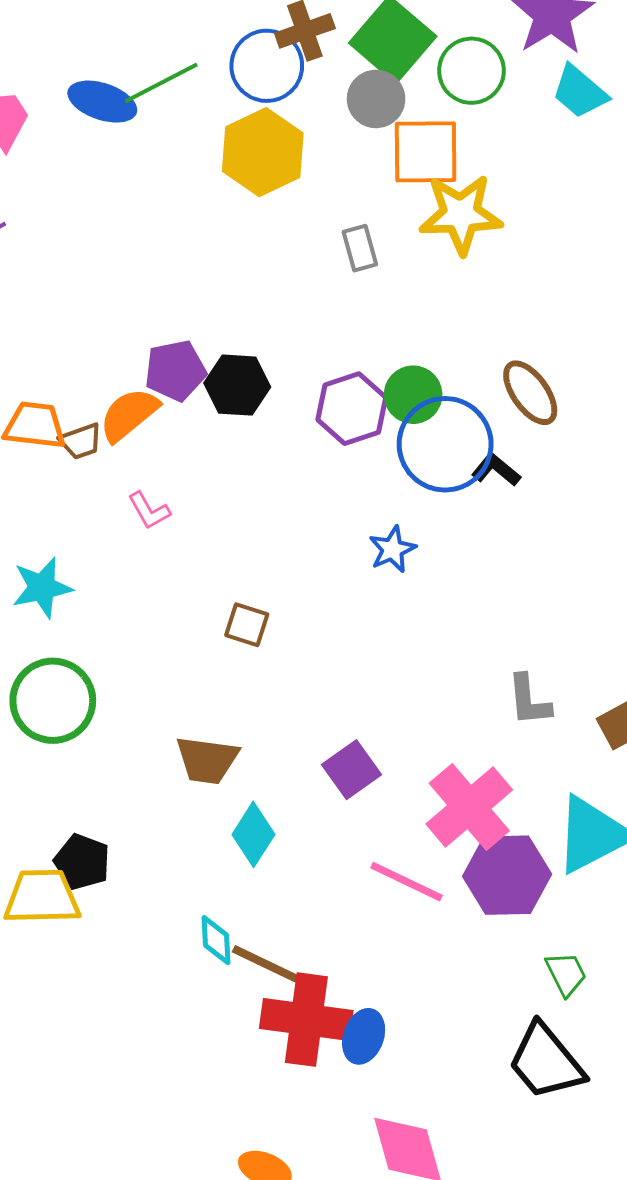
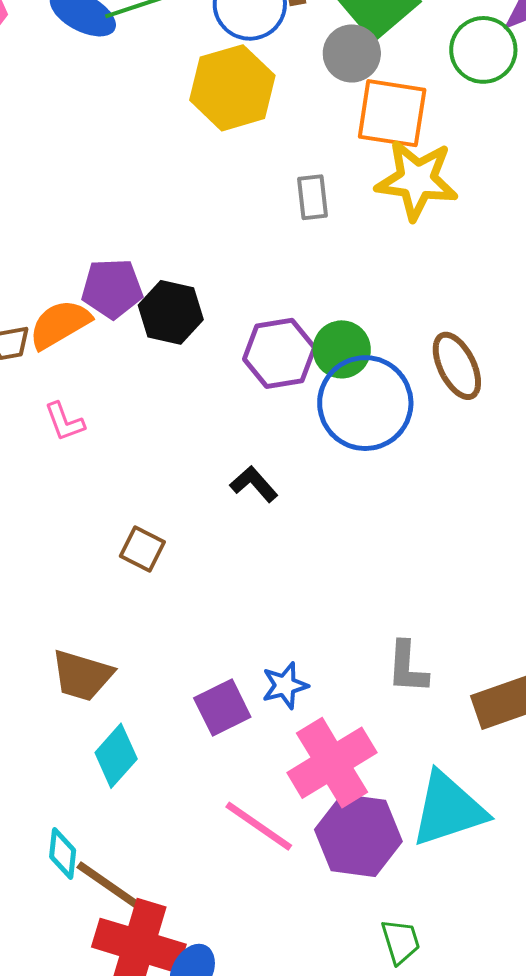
green circle: (471, 71) -> (483, 50), moved
black L-shape: (496, 470) -> (254, 484), moved
blue star: (392, 549) -> (285, 685), moved

